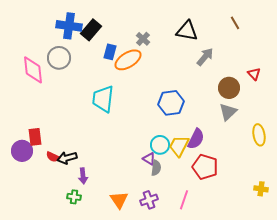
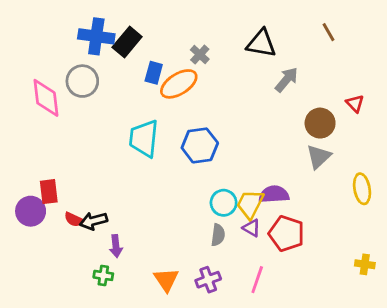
blue hexagon: (171, 103) -> (200, 145), moved
purple semicircle: (196, 139) -> (274, 194), turned -120
purple triangle: (149, 159) -> (252, 228), moved

